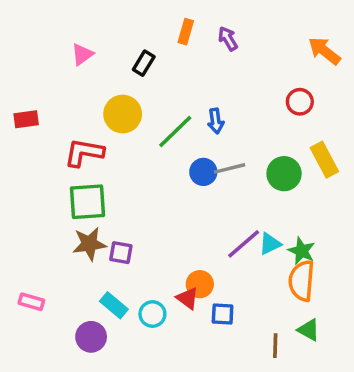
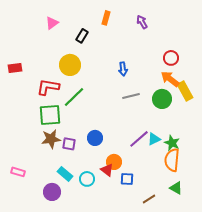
purple arrow: (228, 39) -> (142, 22), moved
orange arrow: (324, 51) -> (170, 79), moved
pink triangle: (82, 54) -> (52, 23), moved
green line: (175, 132) -> (74, 97), moved
blue circle: (203, 172) -> (95, 138), moved
brown line: (275, 346) -> (149, 199), moved, turned 56

